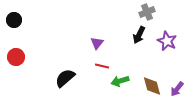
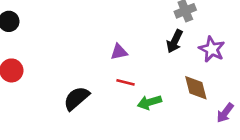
purple triangle: (97, 43) -> (119, 52), turned 40
brown diamond: (152, 86) -> (196, 88), moved

